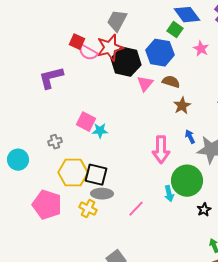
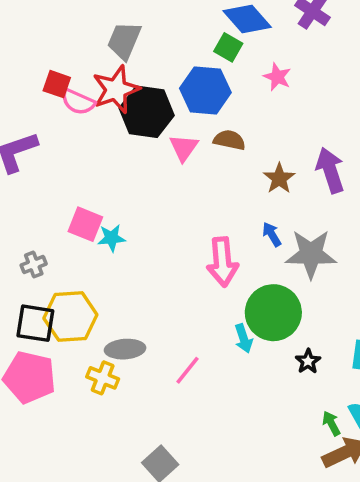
brown star: (182, 106) -> (279, 178), moved
black square: (96, 175) -> (35, 323), moved

